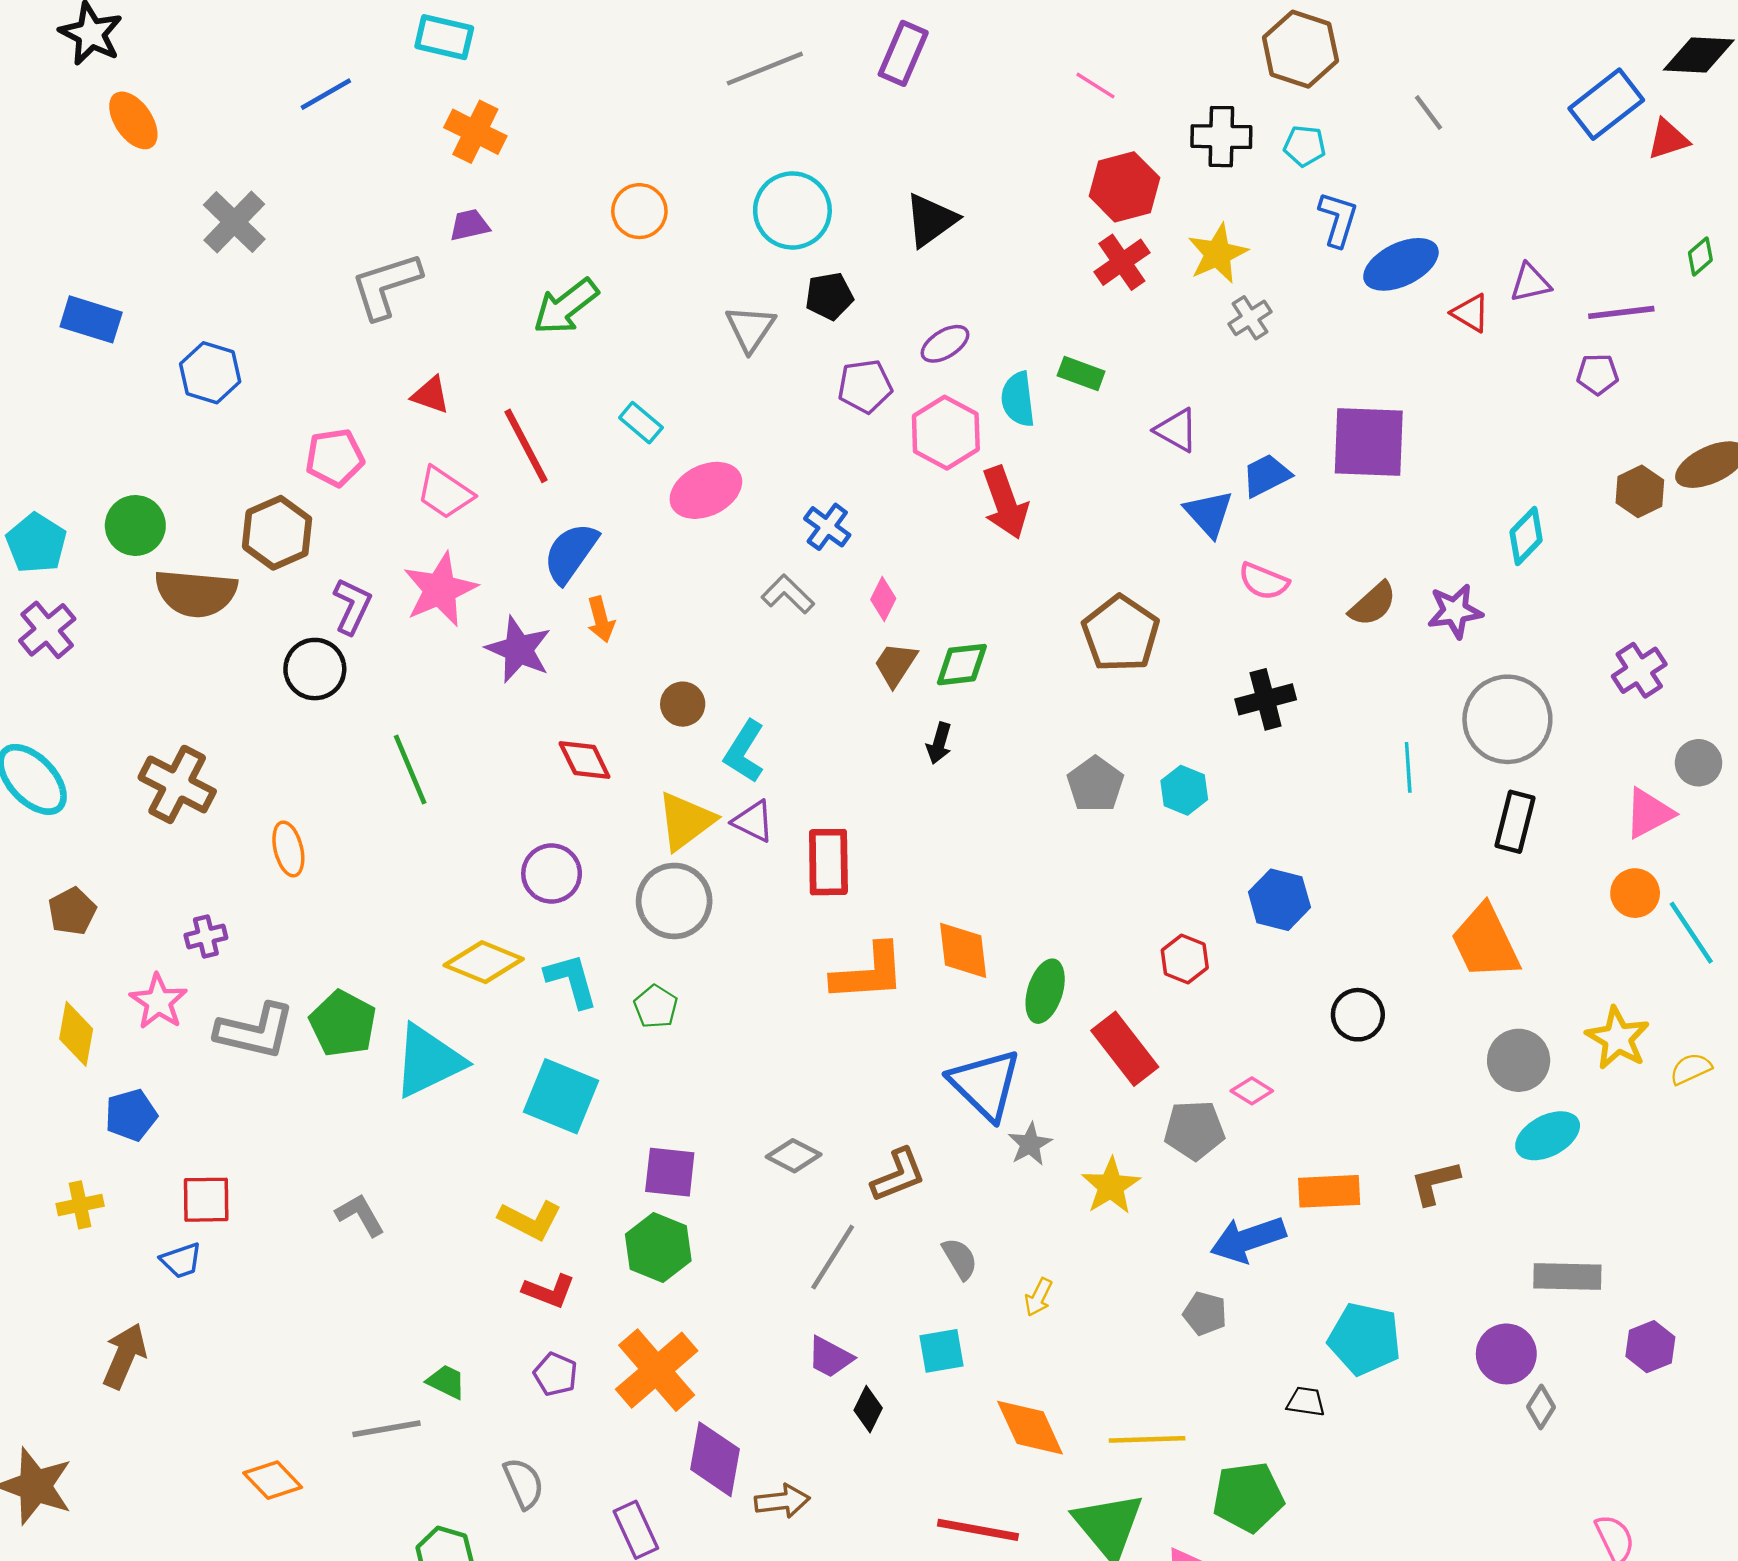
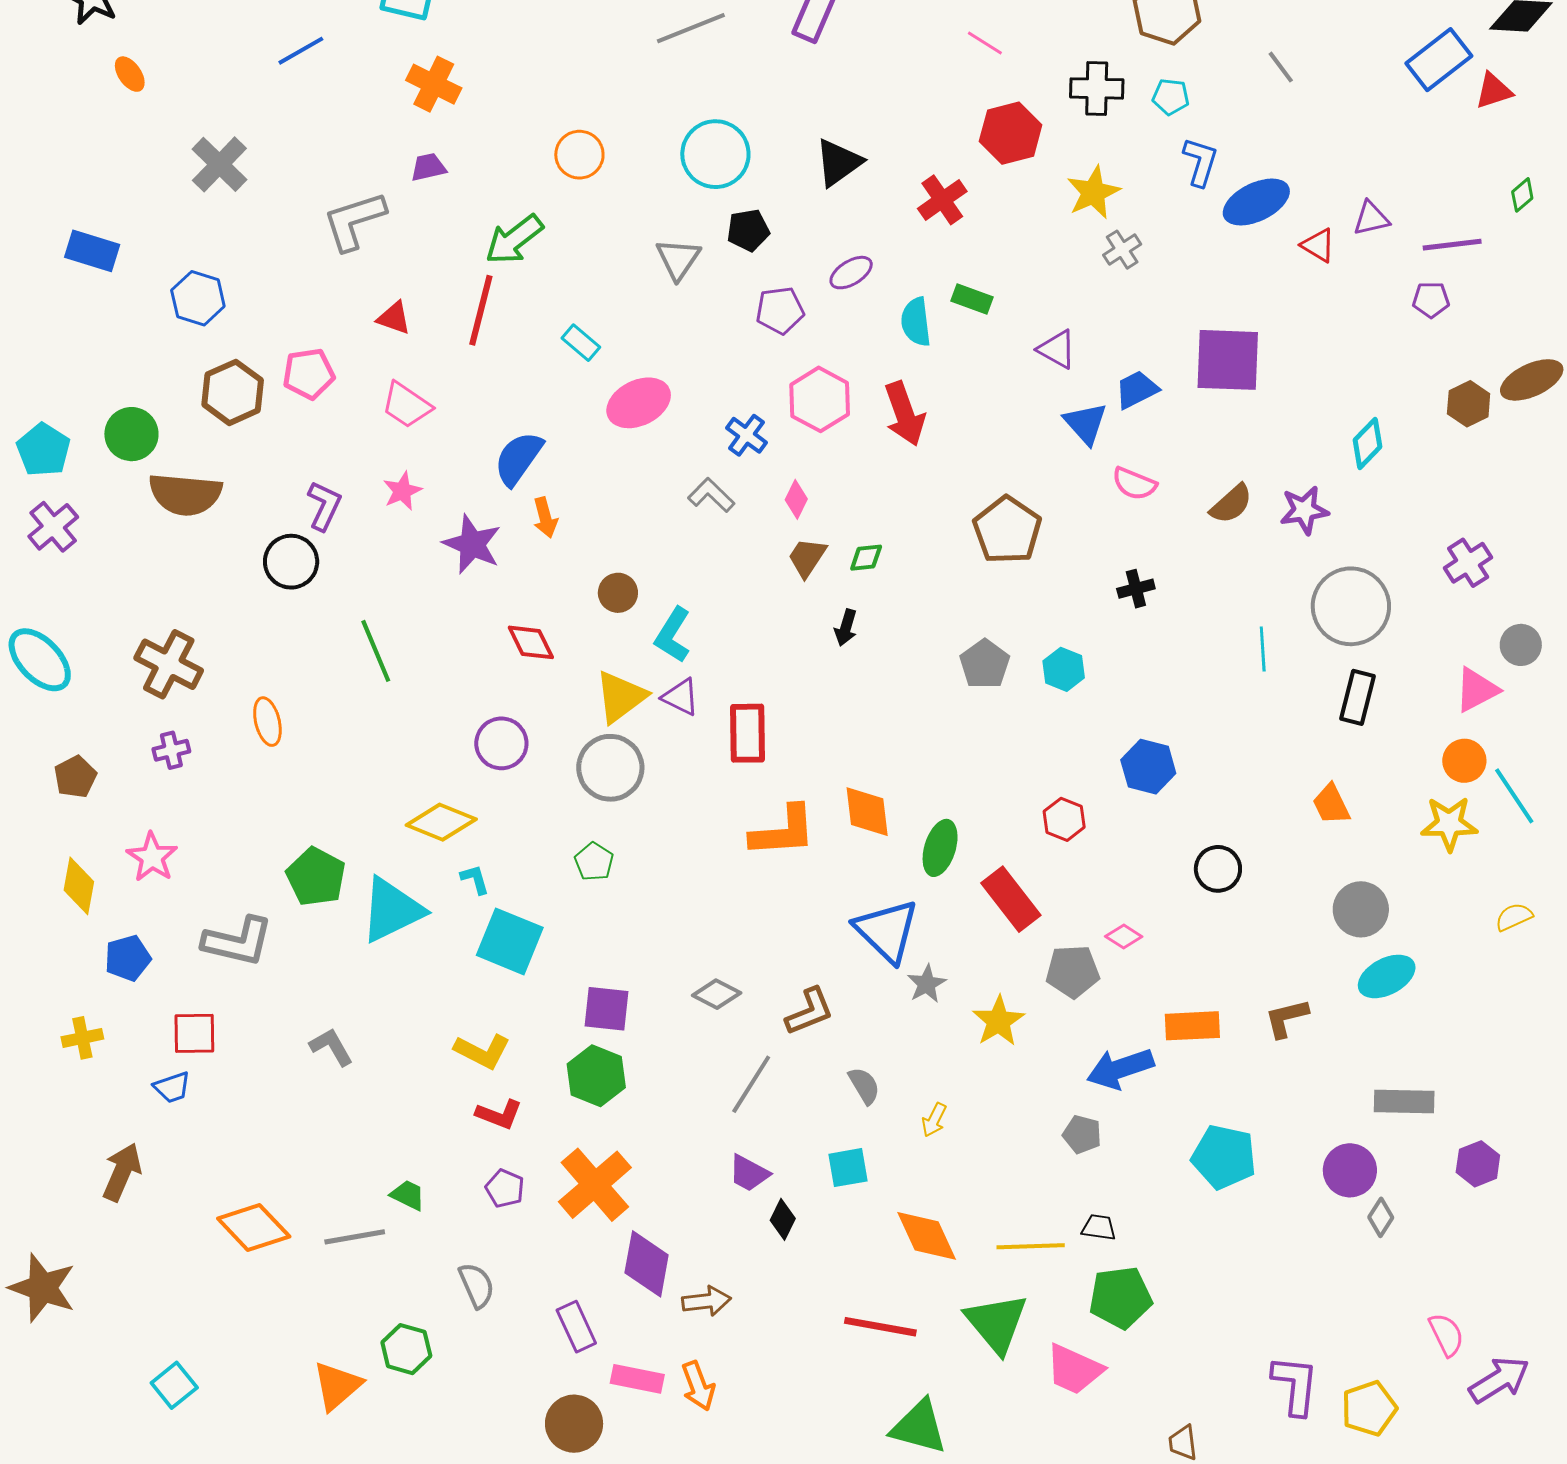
orange ellipse: (133, 120) -> (130, 74), size x0.7
red cross: (1122, 262) -> (942, 200), moved
pink hexagon: (946, 433) -> (820, 399), moved
red line: (526, 446) -> (481, 310), moved, turned 42
brown hexagon: (277, 533) -> (233, 392), moved
pink star: (440, 590) -> (402, 491), size x0.6
green diamond: (962, 665) -> (866, 558), size x0.7
black cross: (1266, 699) -> (1136, 589), size x0.7
purple cross: (206, 936) -> (171, 750), moved
orange trapezoid: (1485, 942) -> (1331, 804), size x0.6
cyan L-shape: (571, 980) -> (475, 879), moved, size x0.6
gray L-shape: (255, 1031) -> (238, 941), moved
yellow star: (1618, 1038) -> (1449, 824), moved, turned -30
black trapezoid: (1306, 1402) -> (1099, 1227), moved
orange diamond: (273, 1480) -> (254, 1228), moved, size x1.4

